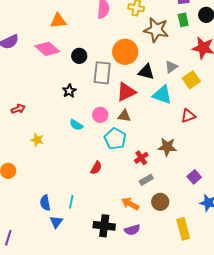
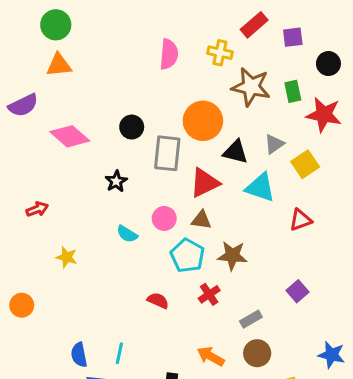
green rectangle: (183, 20) -> (293, 91), moved
orange triangle: (58, 21) -> (59, 65), moved
pink diamond: (47, 49) -> (70, 136), moved
brown star: (167, 147) -> (232, 256), moved
red cross: (141, 158) -> (209, 294), moved
red semicircle: (96, 168) -> (158, 301), turned -96
purple square: (194, 177) -> (297, 291), moved
gray rectangle: (146, 180) -> (251, 319), moved

